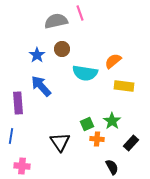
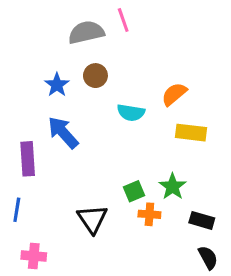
cyan semicircle: (85, 73) -> (131, 113), size x0.7
black rectangle: (131, 143) -> (202, 220), turned 63
black semicircle: (112, 167) -> (208, 257), moved

